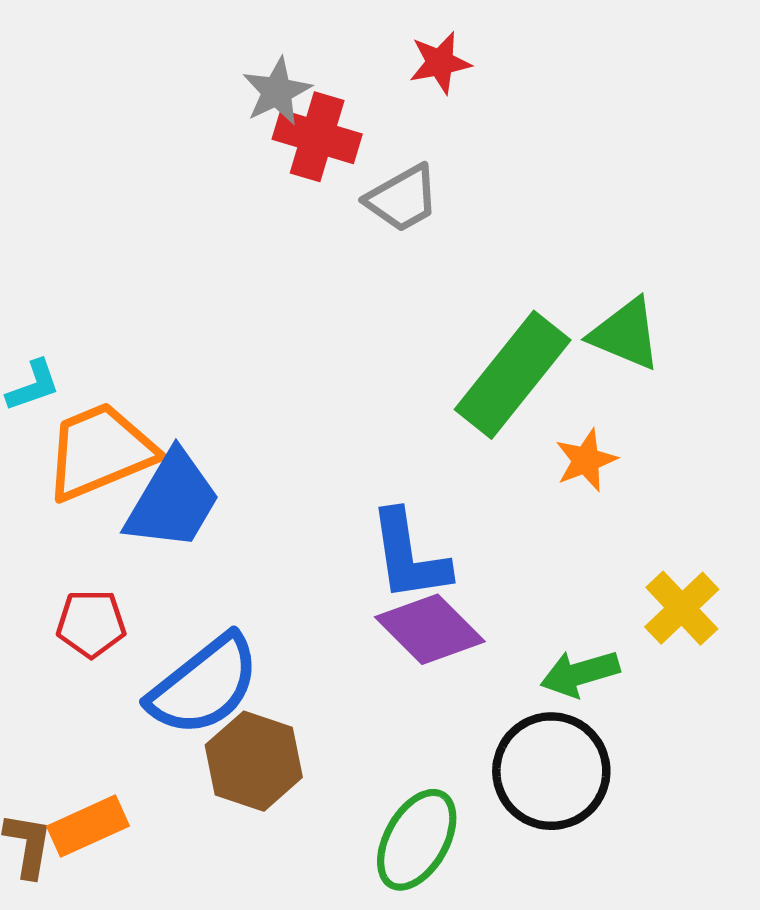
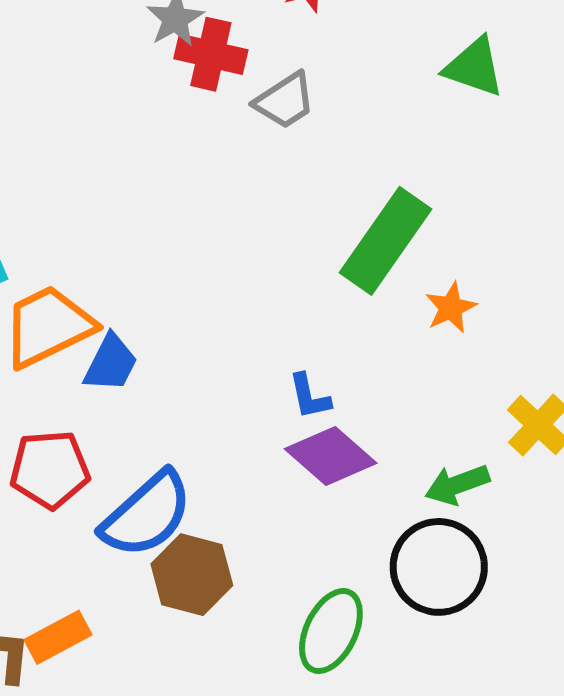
green triangle: (625, 334) -> (474, 67), moved
blue trapezoid: (173, 501) -> (111, 363), size x0.7
blue L-shape: (409, 556) -> (309, 396), size x0.6
red pentagon: (91, 624) -> (50, 469), size x1.4

